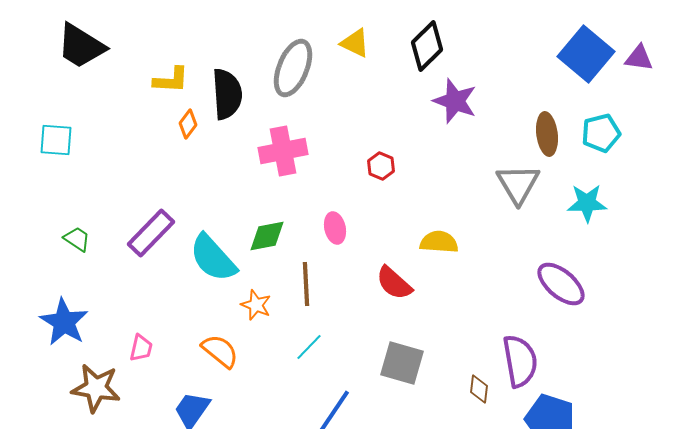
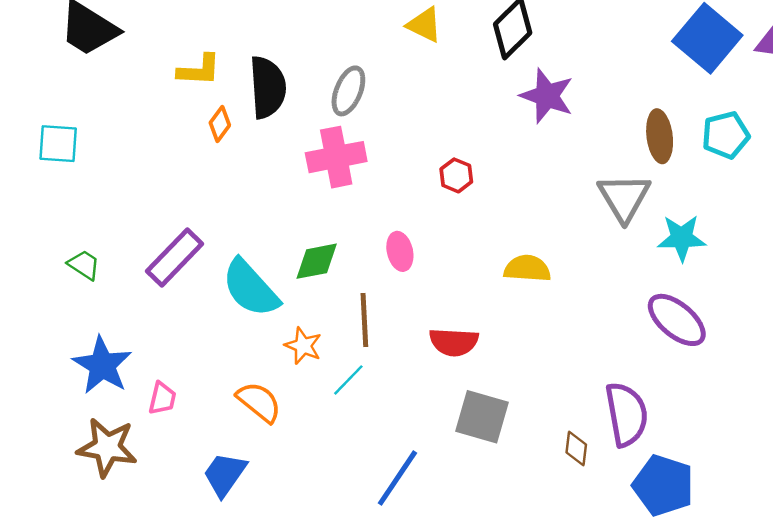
gray ellipse: (293, 68) -> (348, 91), moved, size x0.7
cyan star: (587, 203) -> (682, 238), moved
red semicircle: (394, 283) -> (454, 342), moved, turned -39
blue star: (64, 322) -> (102, 365), moved
cyan line: (309, 347) -> (348, 380), moved

